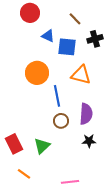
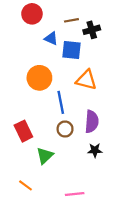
brown line: (75, 19) -> (71, 20), moved, turned -56
black cross: (95, 39) -> (92, 30), moved
red rectangle: (14, 144) -> (23, 131), moved

